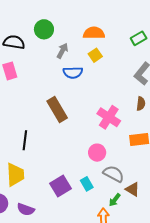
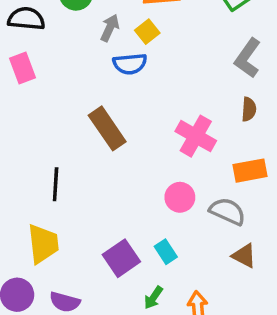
yellow square: (95, 55) -> (147, 32), moved
gray semicircle: (114, 174) -> (227, 211), moved
green arrow: (115, 200) -> (153, 298), moved

